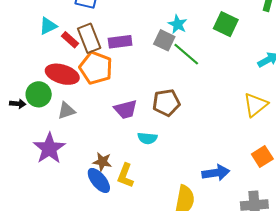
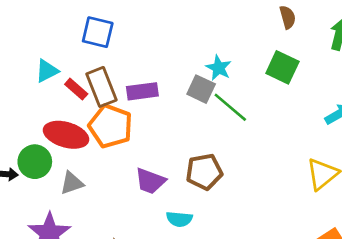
purple trapezoid: (126, 109) -> (150, 181), turned 35

